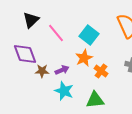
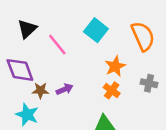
cyan square: (89, 35) -> (96, 30), moved
orange star: (84, 58) -> (115, 66), moved
cyan star: (64, 91) -> (27, 115), moved

